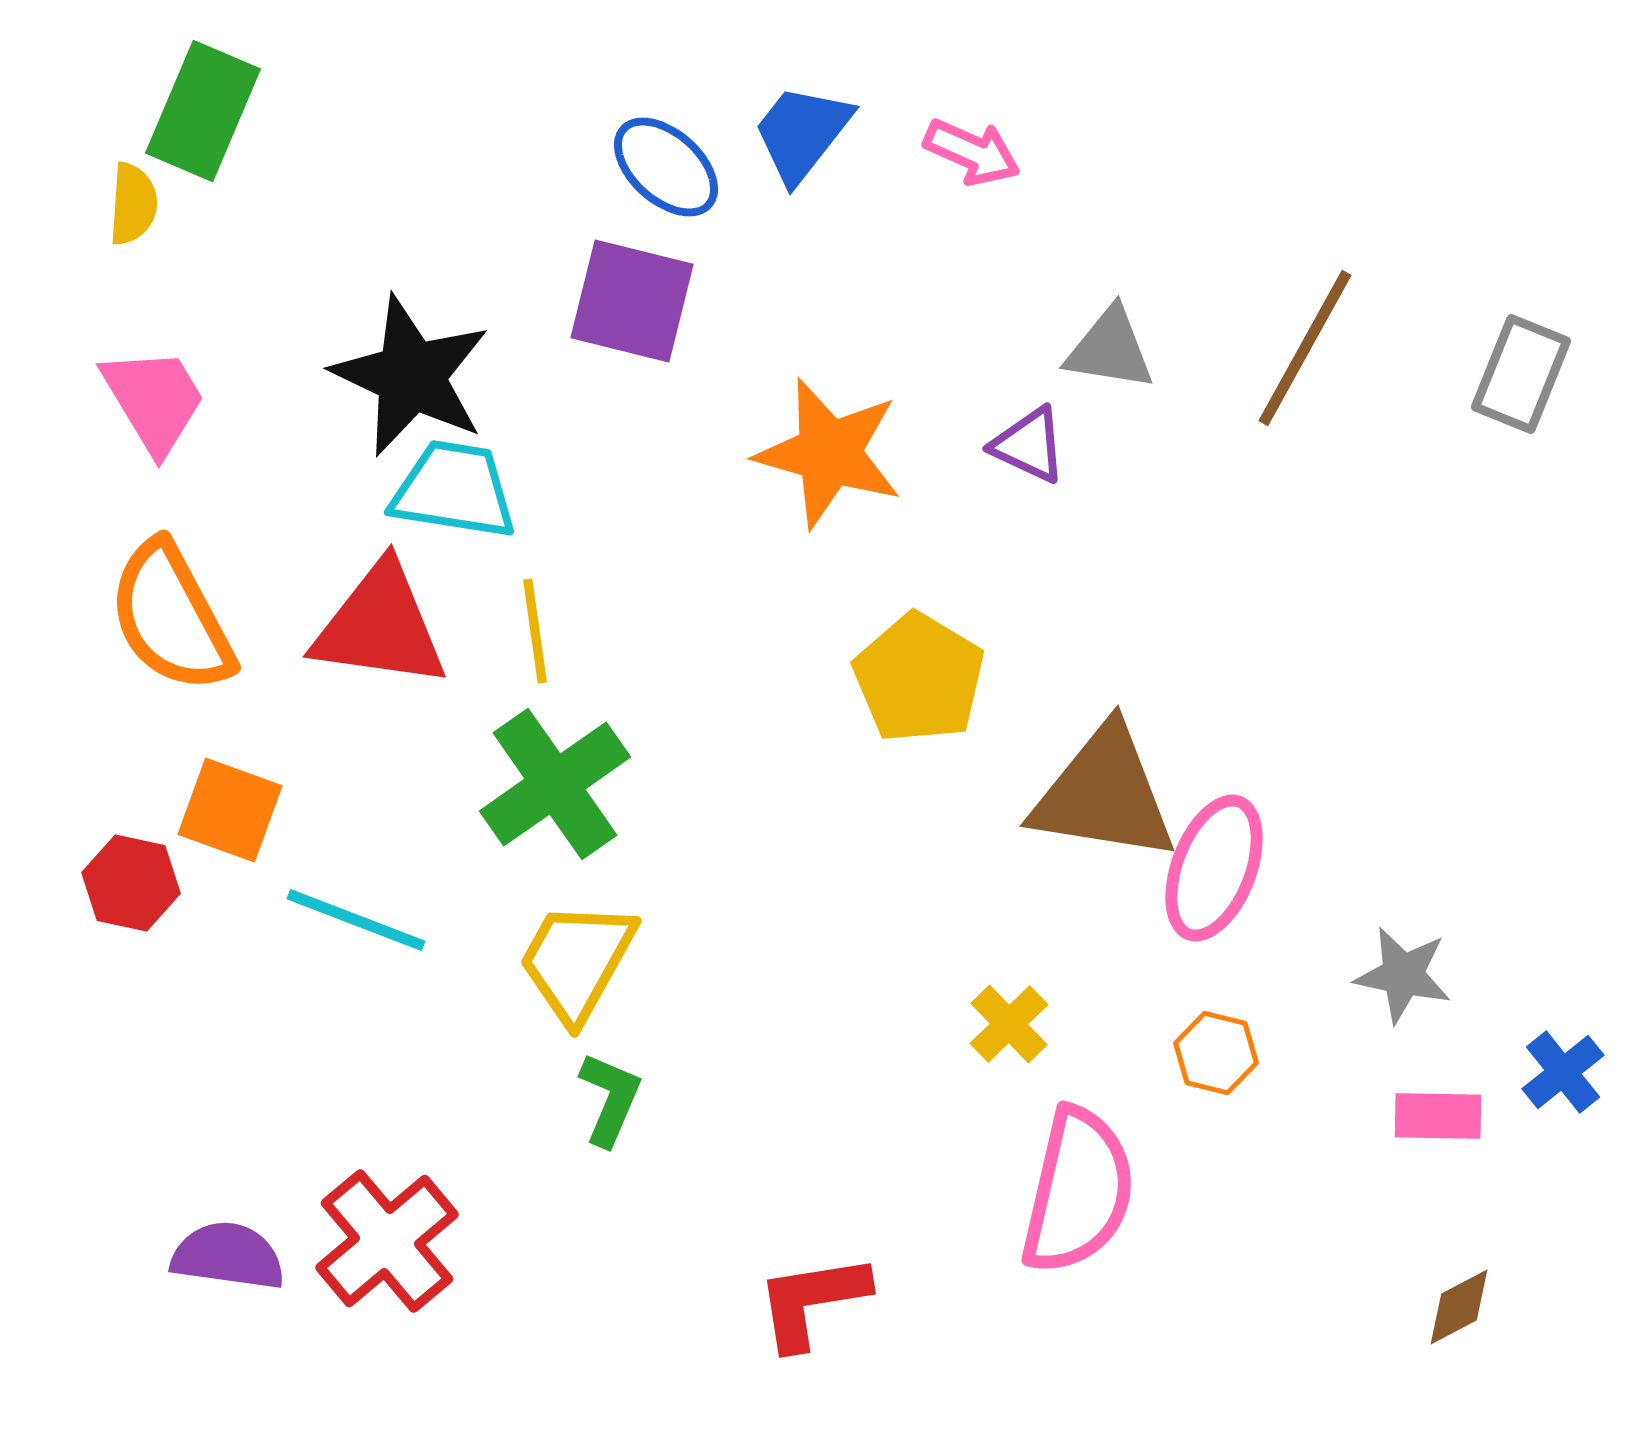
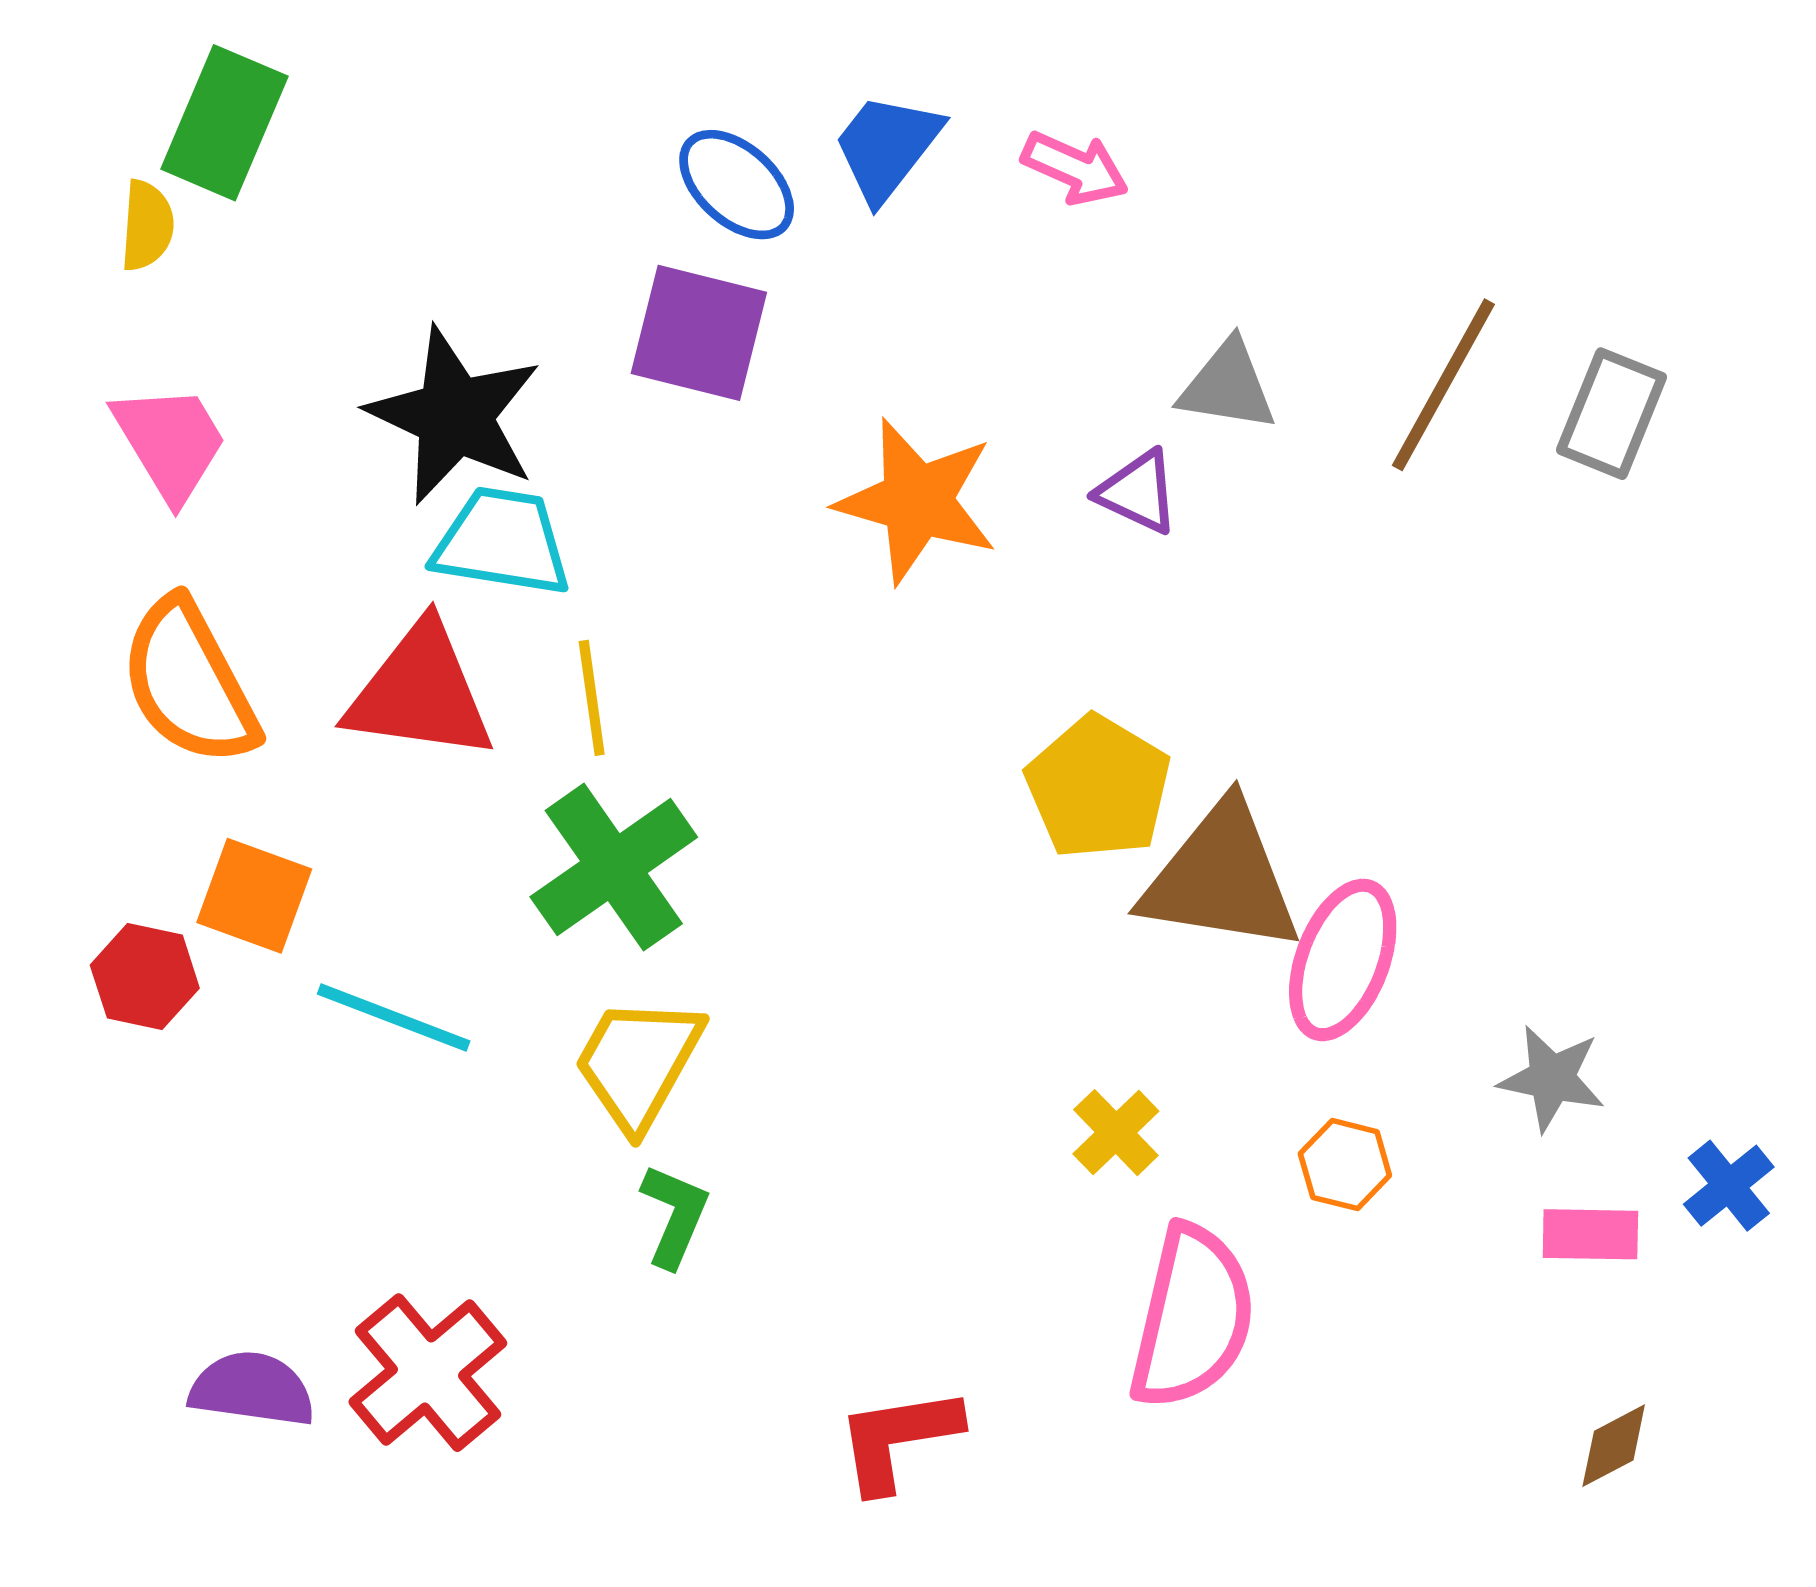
gray rectangle: (1521, 374) -> (1611, 414), moved
yellow pentagon: (919, 678) -> (1098, 787), moved

